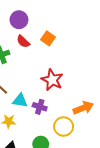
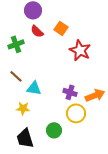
red star: (52, 80) -> (80, 50), moved
purple cross: (40, 107) -> (70, 92), moved

